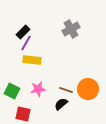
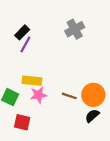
yellow rectangle: (32, 60) -> (32, 81), moved
black semicircle: (61, 104) -> (92, 116), moved

